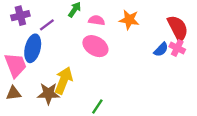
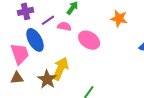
pink semicircle: (97, 20) -> (64, 26), moved
blue ellipse: (33, 48) -> (35, 40), turned -45
brown star: (48, 94) -> (47, 79), turned 30

